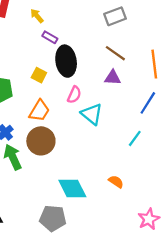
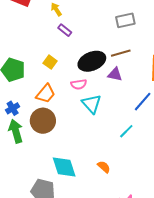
brown line: (115, 53) -> (121, 53), turned -60
black ellipse: (66, 61) -> (92, 61), moved, turned 68
pink semicircle: (74, 95) -> (79, 84), turned 49

